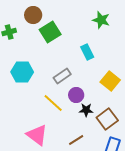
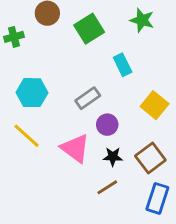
green square: (50, 32) -> (89, 29), moved
yellow line: (53, 103) -> (26, 136), moved
black star: (86, 110) -> (113, 157), moved
pink triangle: (37, 135) -> (75, 148), moved

